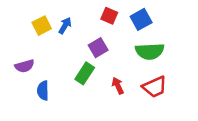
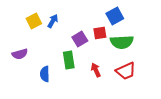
red square: (109, 16) -> (100, 33), moved, turned -32
green rectangle: (85, 73) -> (69, 60), turned -42
blue semicircle: (43, 91) -> (45, 74), moved

